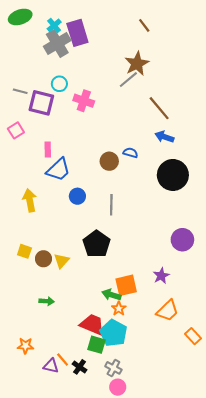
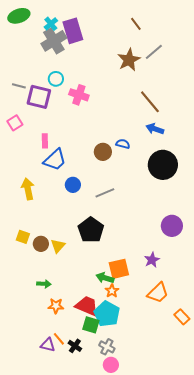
gray line: (128, 80) -> (154, 52), moved
gray line: (111, 205) -> (105, 193), turned 66
orange star: (25, 346) -> (56, 306), moved

